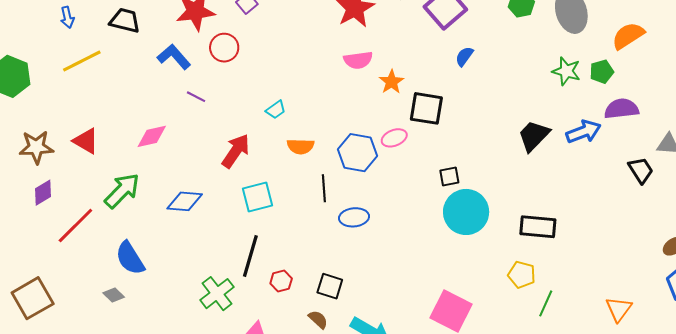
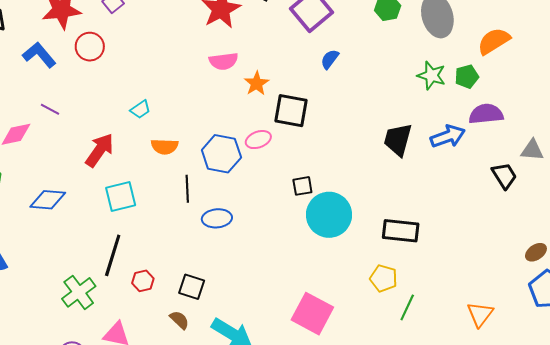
purple line: (196, 97) -> (50, 109), moved
black trapezoid: (534, 136) -> (398, 140), turned -30
black square: (449, 176) -> (302, 186), moved

